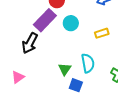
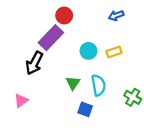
cyan circle: (71, 23) -> (88, 51), moved
green triangle: (65, 69) -> (73, 83), moved

